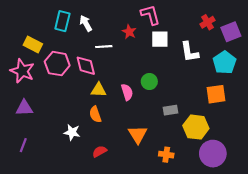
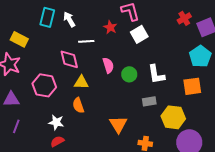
white square: (160, 39) -> (139, 34), turned -30
white L-shape: (190, 52) -> (156, 74), moved
pink hexagon: (57, 64) -> (44, 85), moved
pink semicircle: (127, 92) -> (108, 65), moved
purple line: (23, 145) -> (16, 126), moved
red semicircle: (100, 151) -> (57, 141), moved

